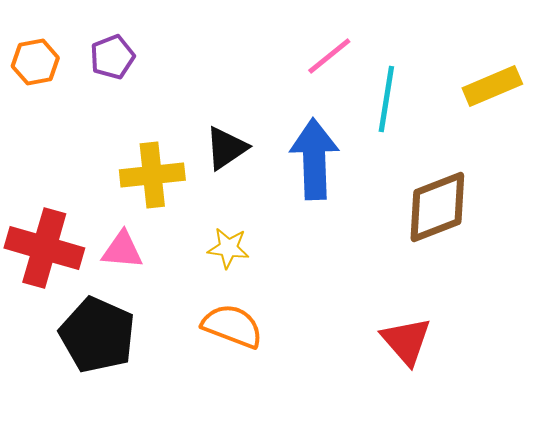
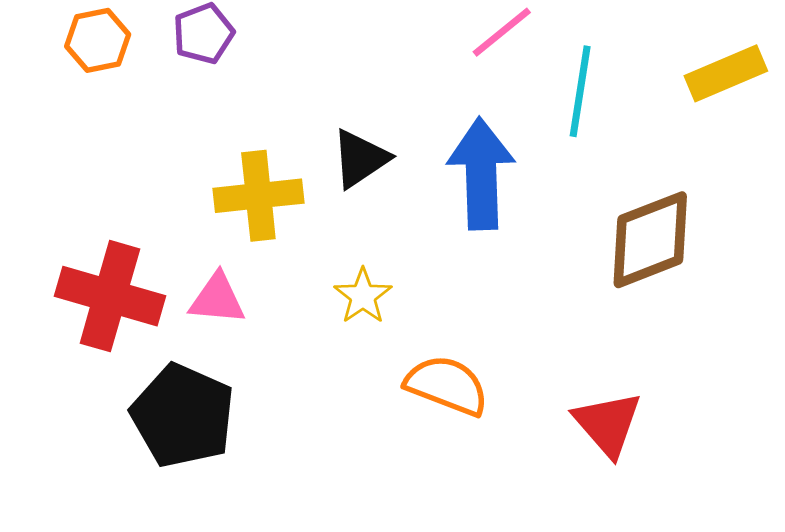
yellow star: (228, 248) -> (363, 296), turned 30
orange semicircle: (232, 326) -> (447, 385), moved

